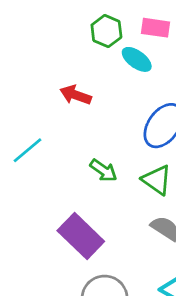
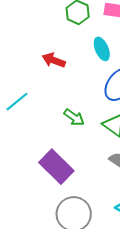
cyan ellipse: (137, 59) -> (102, 49), moved, turned 30

